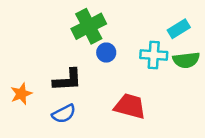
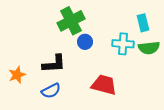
cyan rectangle: (179, 29) -> (143, 23), turned -72

